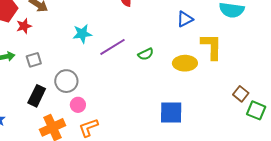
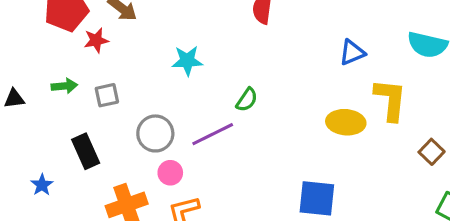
purple line: (113, 47) -> (213, 134), moved
green semicircle: (146, 54) -> (247, 100), moved, turned -35
brown square: (241, 94) -> (432, 152), moved
black rectangle: (37, 96) -> (86, 151), moved, turned -55

